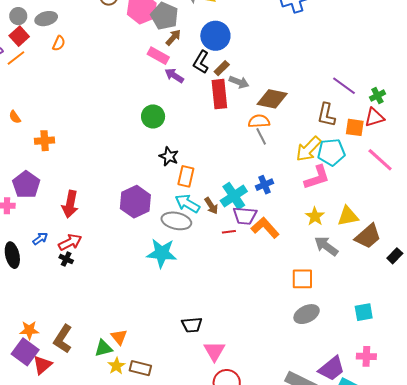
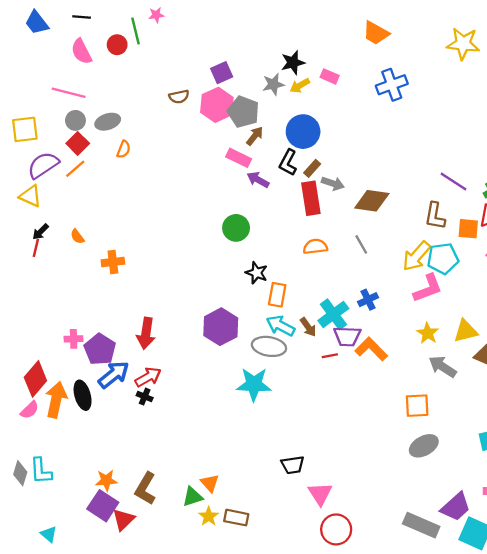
orange semicircle: (259, 121) -> (315, 247), moved
purple pentagon: (26, 185) -> (100, 349), moved
blue arrow: (40, 239) -> (114, 375), size x1.8

